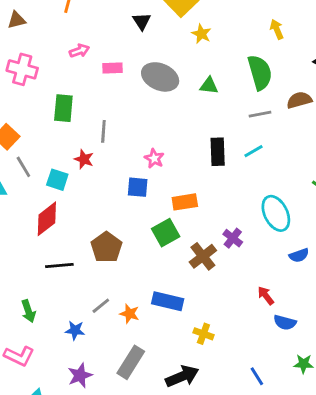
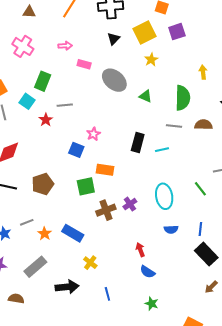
gray line: (103, 131) -> (65, 105), turned 63
cyan square: (57, 180) -> (27, 101), moved
blue line: (257, 376) -> (107, 294), moved

